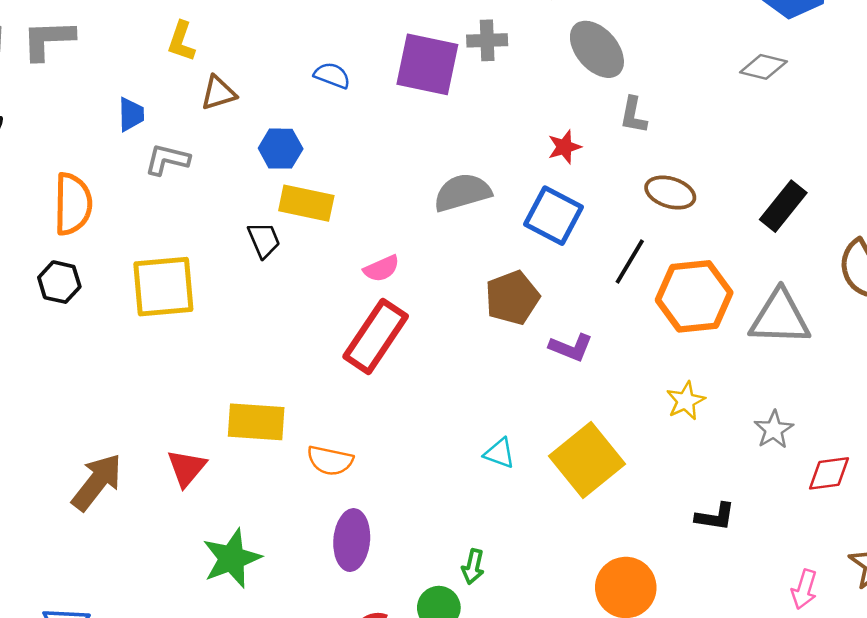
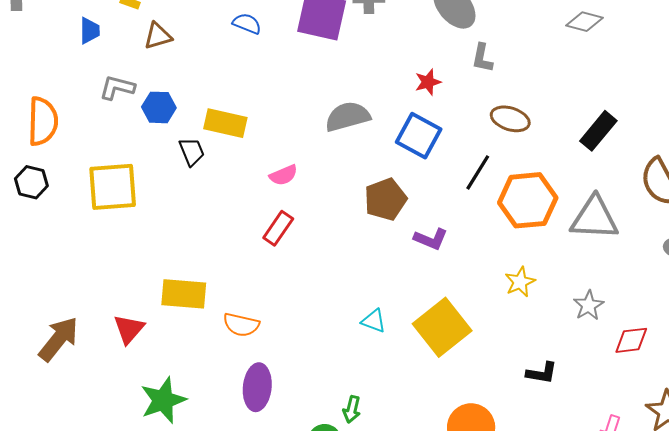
blue trapezoid: (131, 114) -> (90, 31), moved
blue hexagon: (281, 149) -> (159, 107), moved
red rectangle: (376, 336) -> (278, 228), size x0.6

